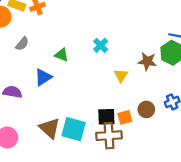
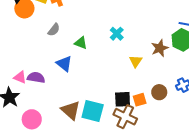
gray semicircle: (22, 44) -> (54, 30), moved
brown star: (147, 61) -> (160, 48), turned -30
blue triangle: (43, 77) -> (64, 64), turned -48
brown cross: (109, 136) -> (125, 117), turned 30

